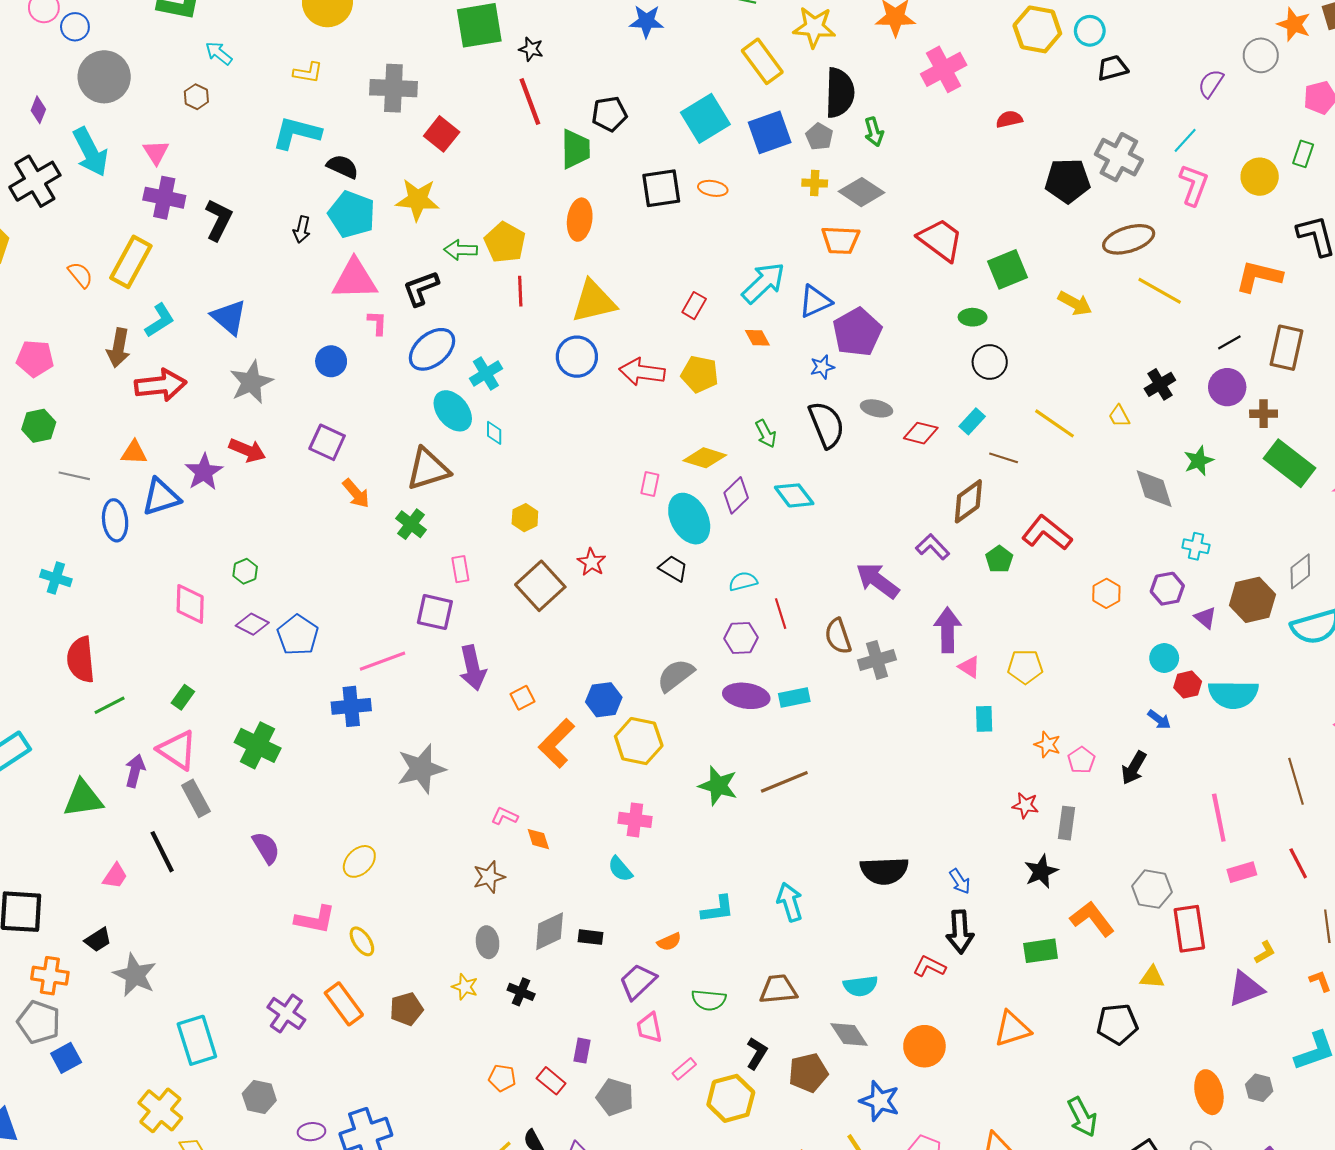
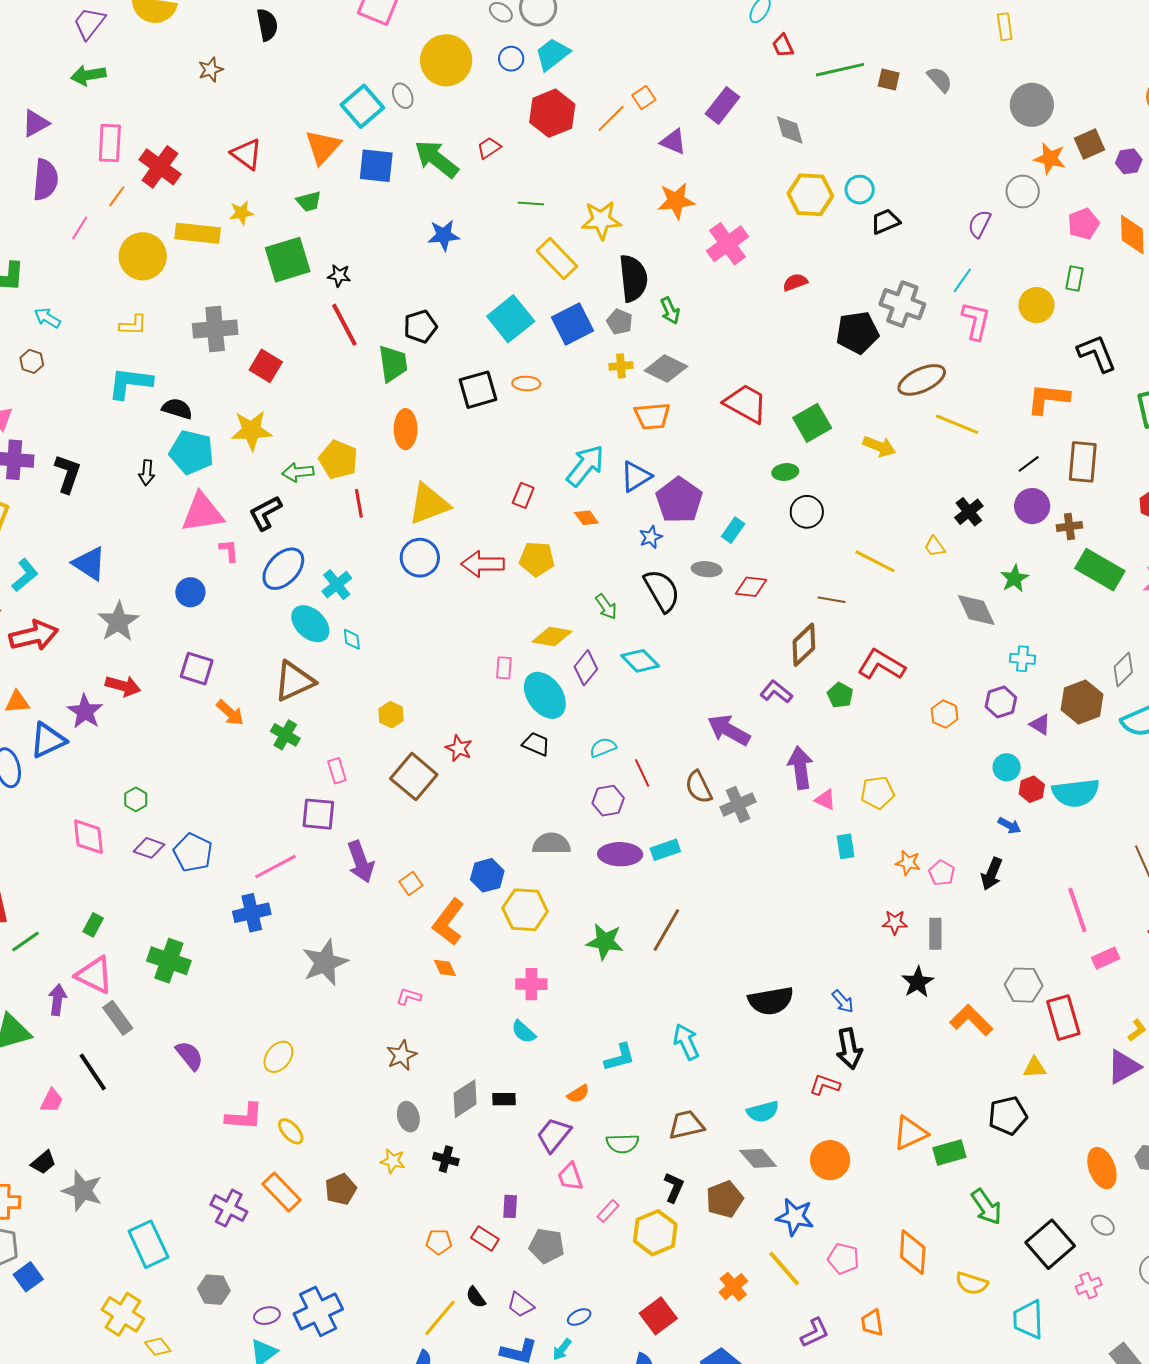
cyan rectangle: (972, 421) -> (733, 530), moved
gray semicircle: (676, 675) -> (551, 844), turned 45
brown line: (784, 782) -> (666, 930), turned -30
orange diamond: (538, 839) -> (445, 968), moved
green rectangle: (1041, 951) -> (949, 1152), moved

